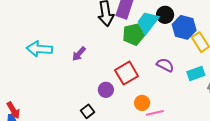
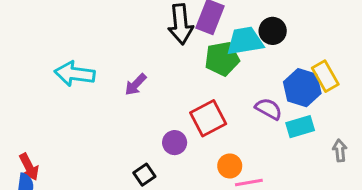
cyan trapezoid: (148, 22) -> (245, 41), turned 40
blue hexagon: (184, 27) -> (302, 88), moved
cyan rectangle: (196, 74) -> (300, 127), moved

